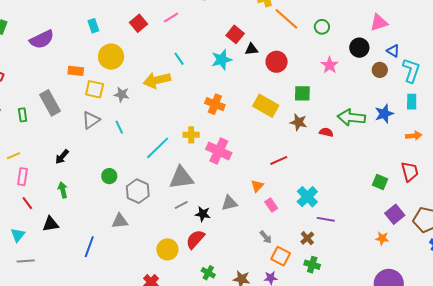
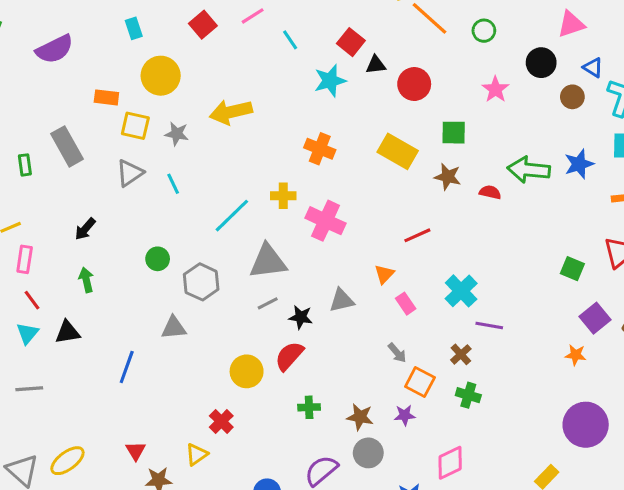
cyan line: (179, 59) -> (290, 40), moved
cyan triangle: (18, 235) -> (27, 333), moved
green cross: (208, 273) -> (309, 407), turned -32

